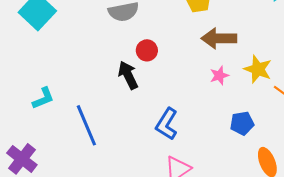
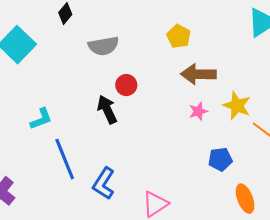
cyan L-shape: (43, 98) -> (41, 119), moved
blue L-shape: (167, 124) -> (104, 183), moved

